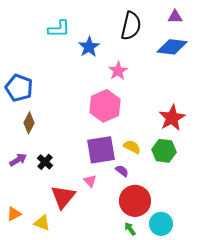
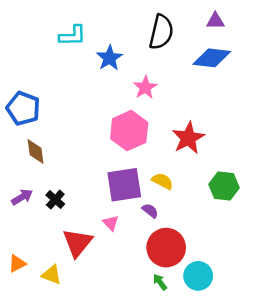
red star: (172, 118) -> (188, 138), moved
brown diamond: (29, 123) -> (36, 152), turned -35
green hexagon: (164, 151) -> (224, 186), moved

